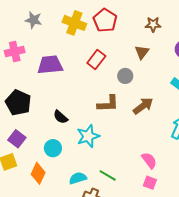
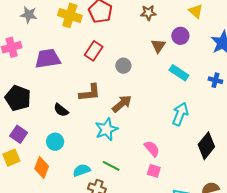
brown triangle: (142, 52) -> (158, 46), moved
brown L-shape: (108, 104) -> (90, 93), moved
brown arrow: (143, 106) -> (122, 104), moved
cyan star: (88, 136) -> (106, 129), moved

